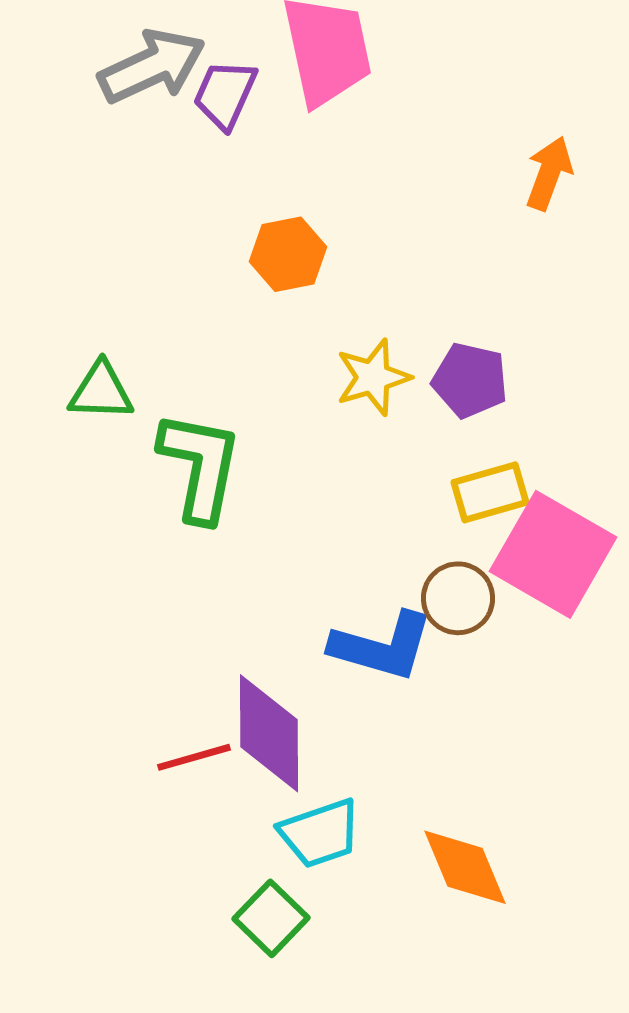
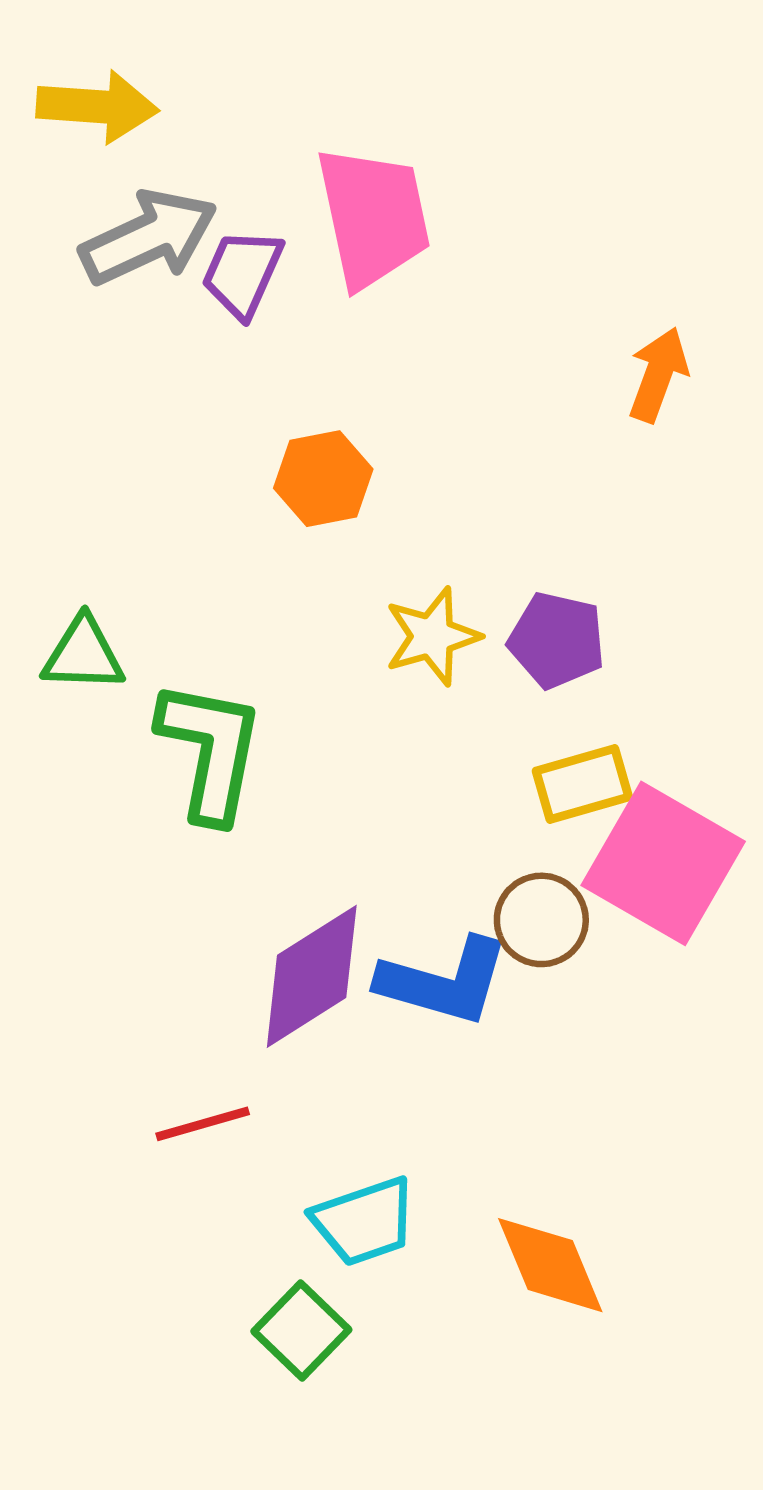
purple diamond: (269, 733) -> (312, 976), moved, turned 58

